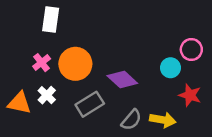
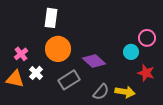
white rectangle: (51, 20) -> (51, 18), moved
pink cross: (42, 63) -> (21, 54), moved

